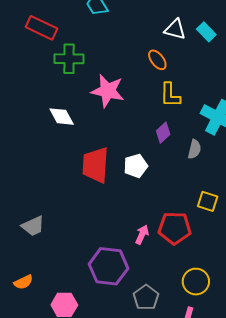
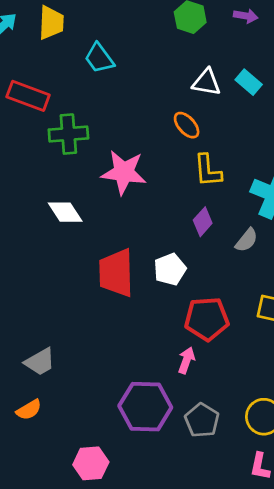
gray semicircle: (194, 149) -> (247, 240), turned 30
red pentagon: (175, 228) -> (207, 319), moved
orange semicircle: (23, 282) -> (29, 410), moved
gray pentagon: (146, 297) -> (202, 420), moved

